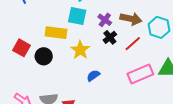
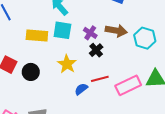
yellow rectangle: (56, 33) -> (37, 36), moved
red line: (133, 44) -> (100, 79), moved, turned 30

